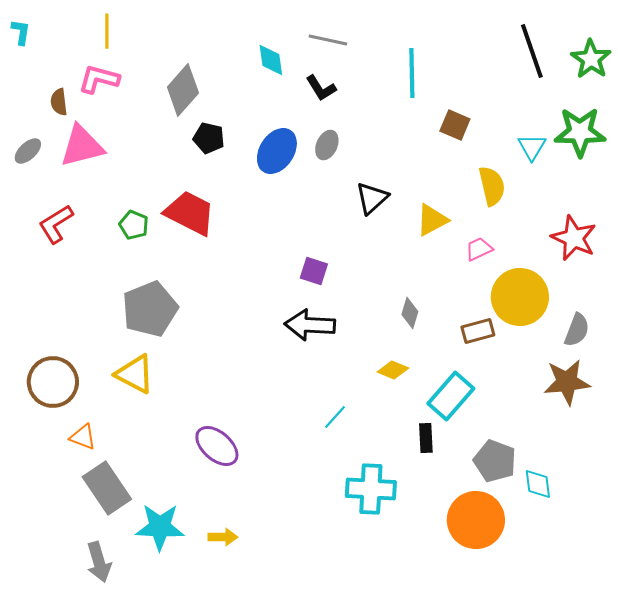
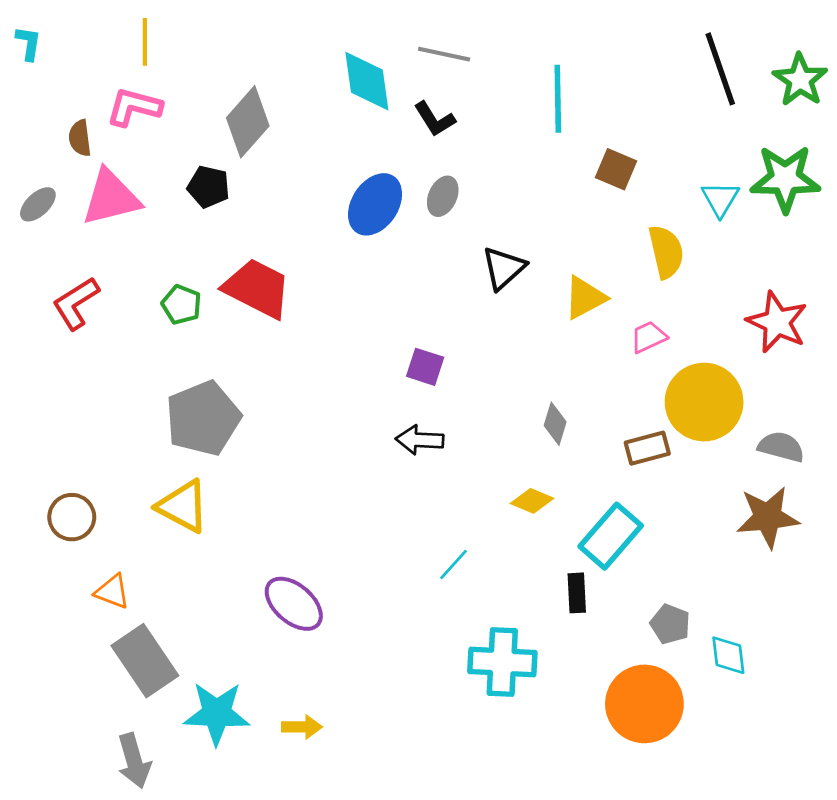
cyan diamond: (271, 60) -> (367, 81), size x1.4
black pentagon: (209, 138) -> (208, 187), moved
black arrow: (310, 325) -> (420, 440), size x0.7
gray semicircle: (577, 330) -> (781, 447), turned -96
brown circle: (53, 382) -> (72, 517), size x0.7
gray pentagon: (495, 461) -> (670, 624), size x0.7

